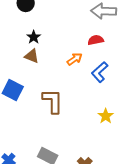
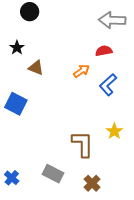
black star: (34, 37) -> (17, 48), moved
brown L-shape: (53, 101) -> (83, 144), moved

